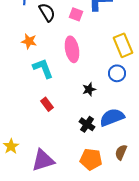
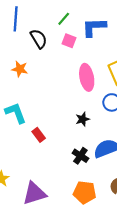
pink ellipse: (72, 49) -> (87, 77), moved
cyan L-shape: (43, 68) -> (16, 113), moved

